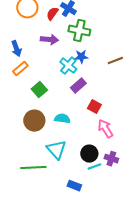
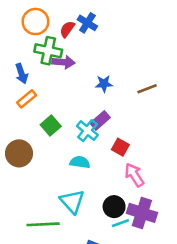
green cross: (79, 31) -> (48, 51), moved
cyan cross: (68, 66) -> (87, 131), moved
brown circle: (34, 121) -> (19, 153), moved
purple cross: (111, 159) -> (142, 213), size x1.6

